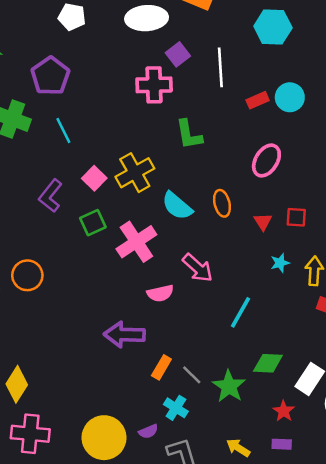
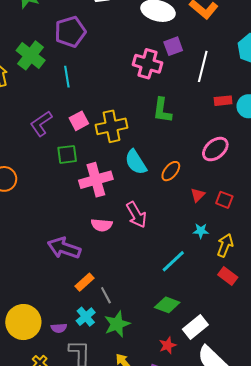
orange ellipse: (222, 203) -> (171, 171), turned 35
cyan line: (240, 312) -> (173, 261), moved
green star: (229, 386) -> (117, 324), moved

